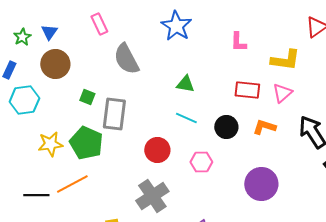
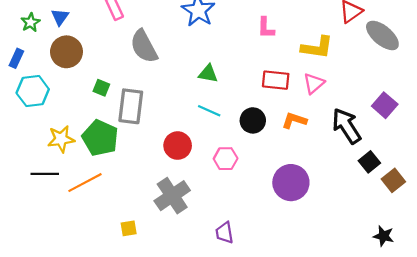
black line: (36, 195) -> (45, 174), moved

